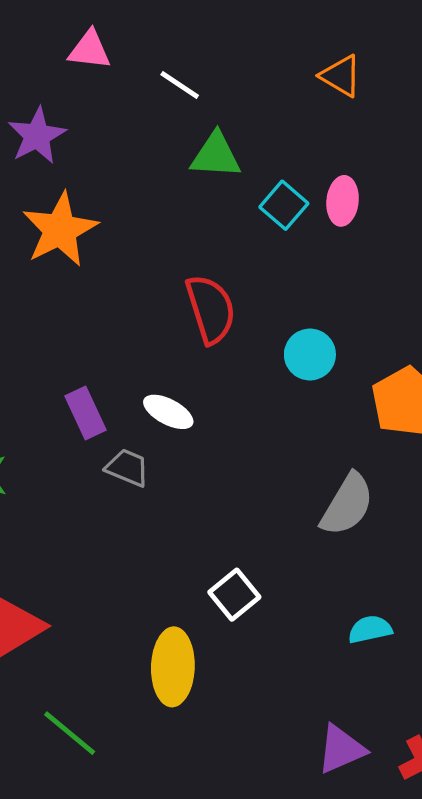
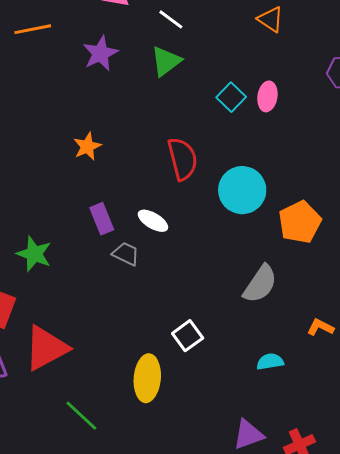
purple star: (37, 136) -> (100, 53), moved
green triangle: (216, 155) -> (166, 61), moved, turned -44
orange star: (60, 230) -> (87, 146), moved, size x0.6
cyan circle: (310, 355) -> (242, 190), size x1.5

